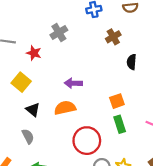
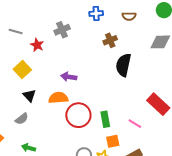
black semicircle: (132, 62) -> (123, 65), size x1.6
orange square: (117, 101) -> (113, 141), moved
gray semicircle: (28, 136) -> (22, 119), turned 72
red circle: (87, 141) -> (78, 115), moved

